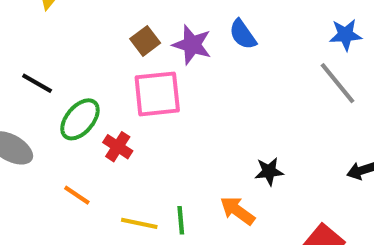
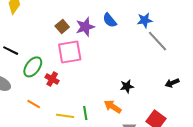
blue star: (346, 35) -> (145, 20), moved
purple star: (192, 45) -> (85, 27), turned -30

